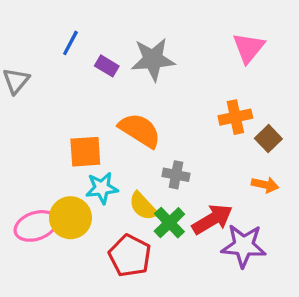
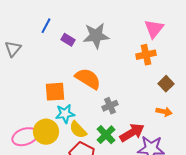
orange cross: (235, 117) -> (146, 55), moved
gray cross: (176, 175) -> (110, 106), turned -35
yellow semicircle: (143, 206) -> (78, 130), moved

